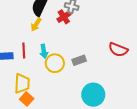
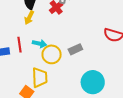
cyan arrow: (44, 51) -> (39, 44), turned -64
yellow trapezoid: (22, 83) -> (40, 78), moved

